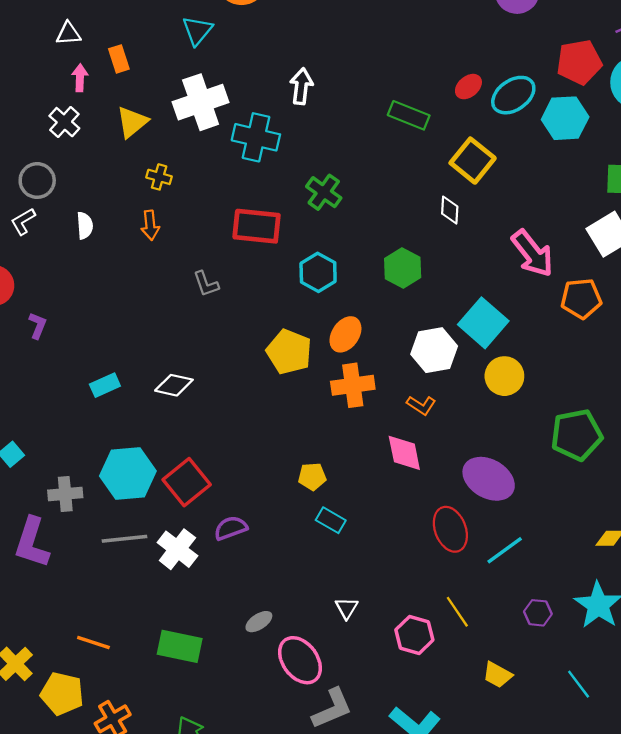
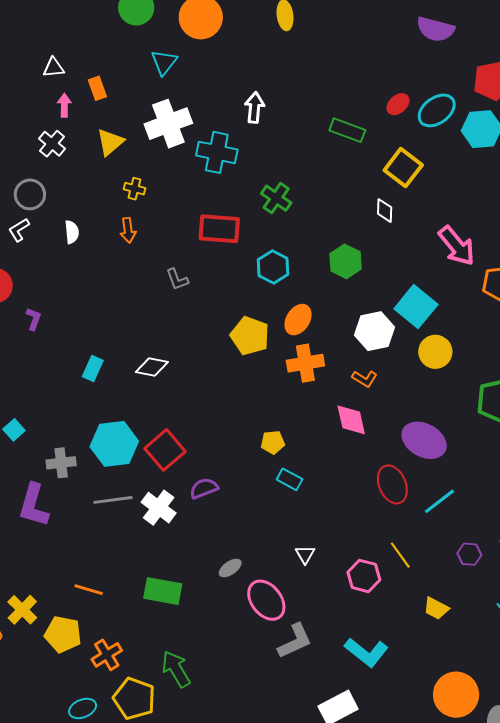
cyan rectangle: (105, 385) -> (93, 368), turned -40

